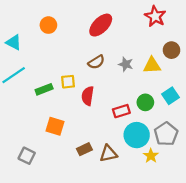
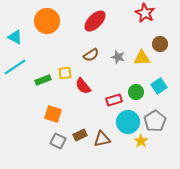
orange circle: (48, 25) -> (47, 21), size x1.6
red semicircle: (88, 96) -> (83, 86), turned -48
gray square: (27, 156) -> (58, 141), moved

